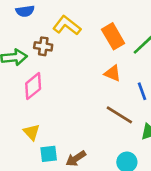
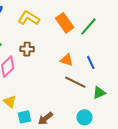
brown cross: (43, 46) -> (27, 49), moved
orange triangle: (113, 73) -> (67, 60), moved

